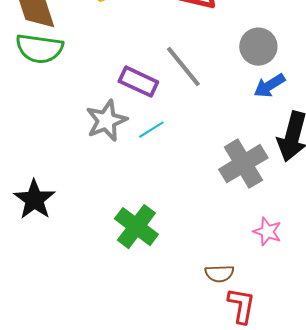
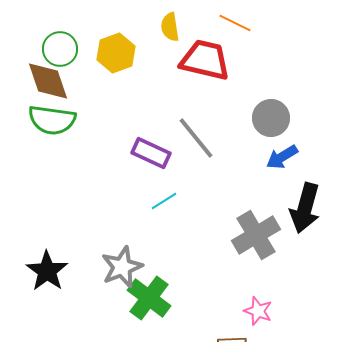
gray star: (106, 121) -> (122, 267), moved
pink star: (267, 232) -> (258, 311), moved

